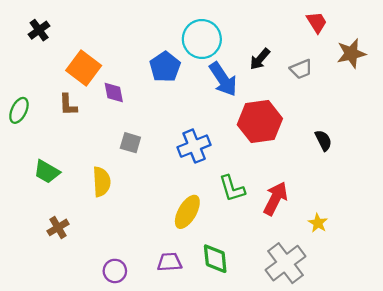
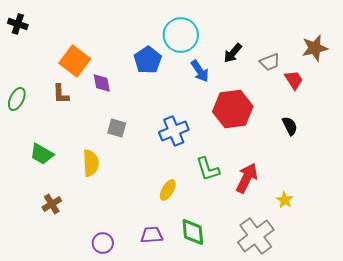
red trapezoid: (317, 22) -> (294, 80), moved
black cross: (39, 30) -> (18, 24), moved, turned -36
blue arrow: (223, 79) -> (200, 71), size x0.7
yellow ellipse: (187, 212) -> (168, 190), size x0.7

